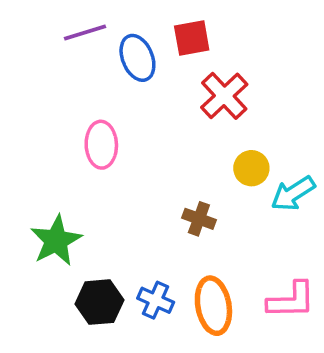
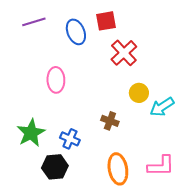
purple line: (85, 33) -> (34, 22), moved
blue cross: (156, 300) -> (70, 139), moved

